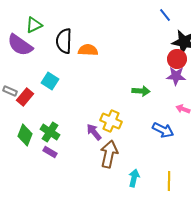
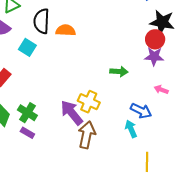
cyan square: (50, 81) -> (27, 47), moved
purple arrow: (94, 132) -> (72, 113), size x1.5
cyan arrow: (134, 178) -> (131, 129), moved, turned -36

